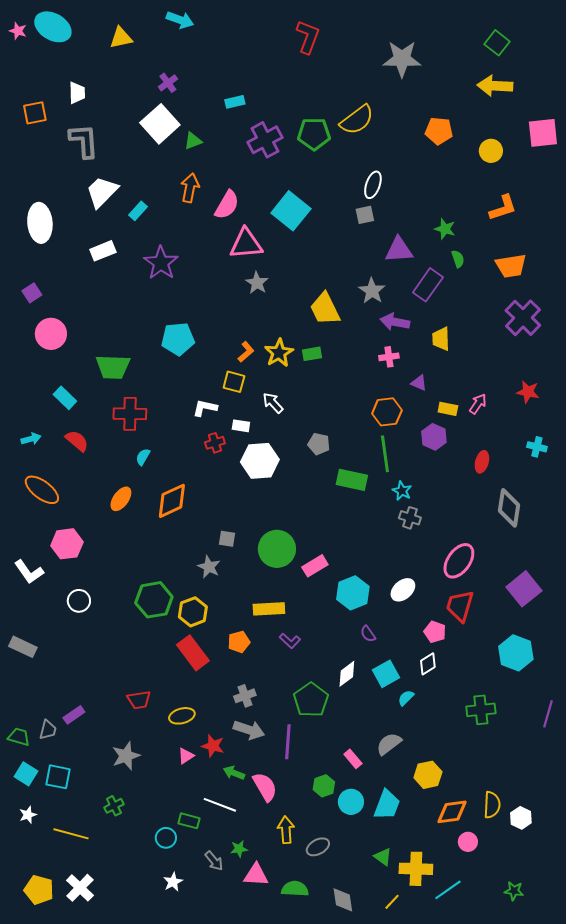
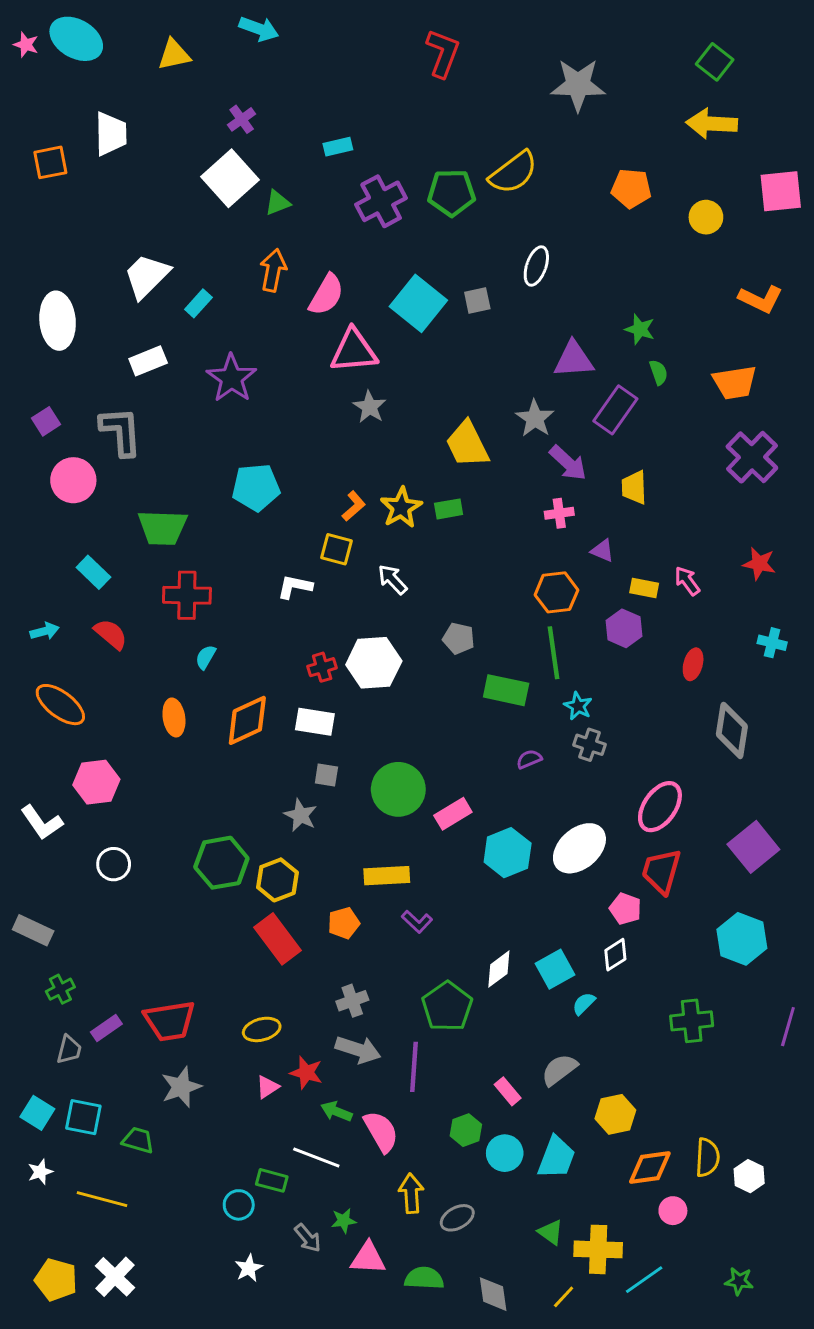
white trapezoid: (77, 93) -> (111, 134), size x1.4
gray L-shape: (84, 141) -> (121, 431), moved
orange L-shape: (503, 208) -> (761, 299), moved, turned 44
gray square: (365, 215) -> (477, 301), moved
purple arrow: (395, 322) -> (568, 463), turned -148
pink arrow: (478, 404) -> (687, 581), turned -70
white rectangle: (241, 426) -> (315, 722), moved, size x1.5
red cross: (215, 443) -> (322, 667), moved
orange ellipse: (121, 499) -> (174, 717), turned -45
white ellipse: (403, 590) -> (579, 848), size x1.5
purple semicircle: (368, 634) -> (529, 759), moved, turned 102
red trapezoid: (139, 700) -> (170, 1021), moved, size x1.5
green trapezoid: (19, 737) -> (138, 1140), moved
green cross: (114, 806) -> (60, 989), moved

